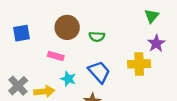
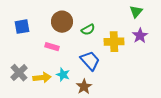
green semicircle: (97, 37) -> (88, 30), turned -32
yellow cross: (139, 64) -> (114, 42), moved
cyan star: (68, 79) -> (63, 75), moved

